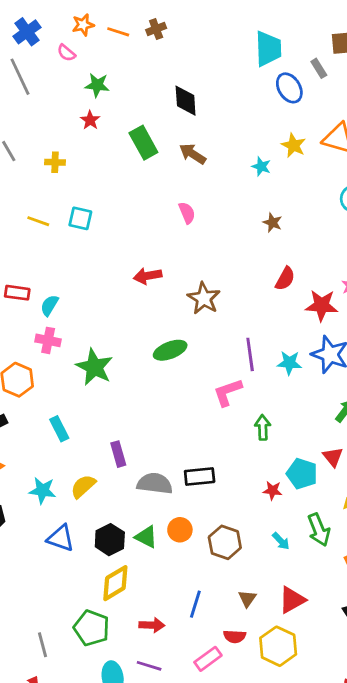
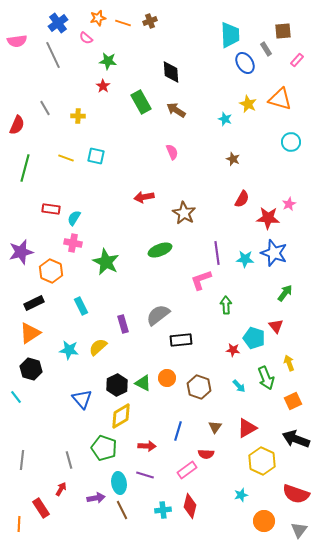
gray semicircle: (155, 483) -> (158, 315), moved, turned -45
blue triangle: (61, 538) -> (82, 399), moved, turned 30
yellow hexagon: (278, 646) -> (262, 461), moved

